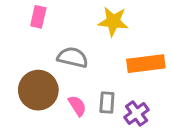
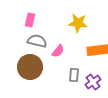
gray semicircle: (73, 57) -> (37, 41), moved
pink semicircle: (77, 106) -> (58, 51), moved, turned 72

